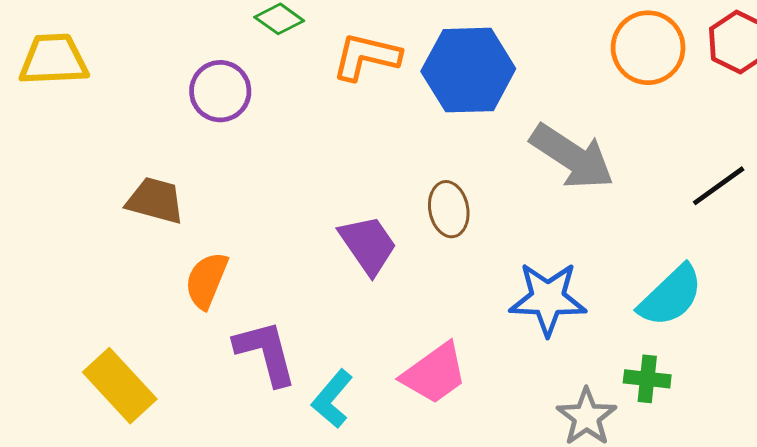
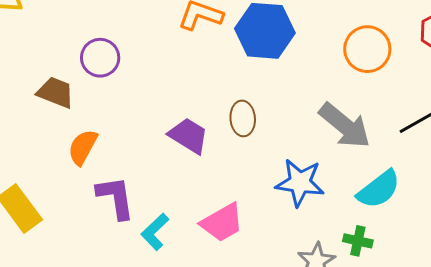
orange circle: (648, 48) -> (367, 49), moved
purple circle: (220, 91) -> (100, 58), moved
gray arrow: (572, 157) -> (345, 126), moved
purple trapezoid: (368, 245) -> (189, 136), turned -30

